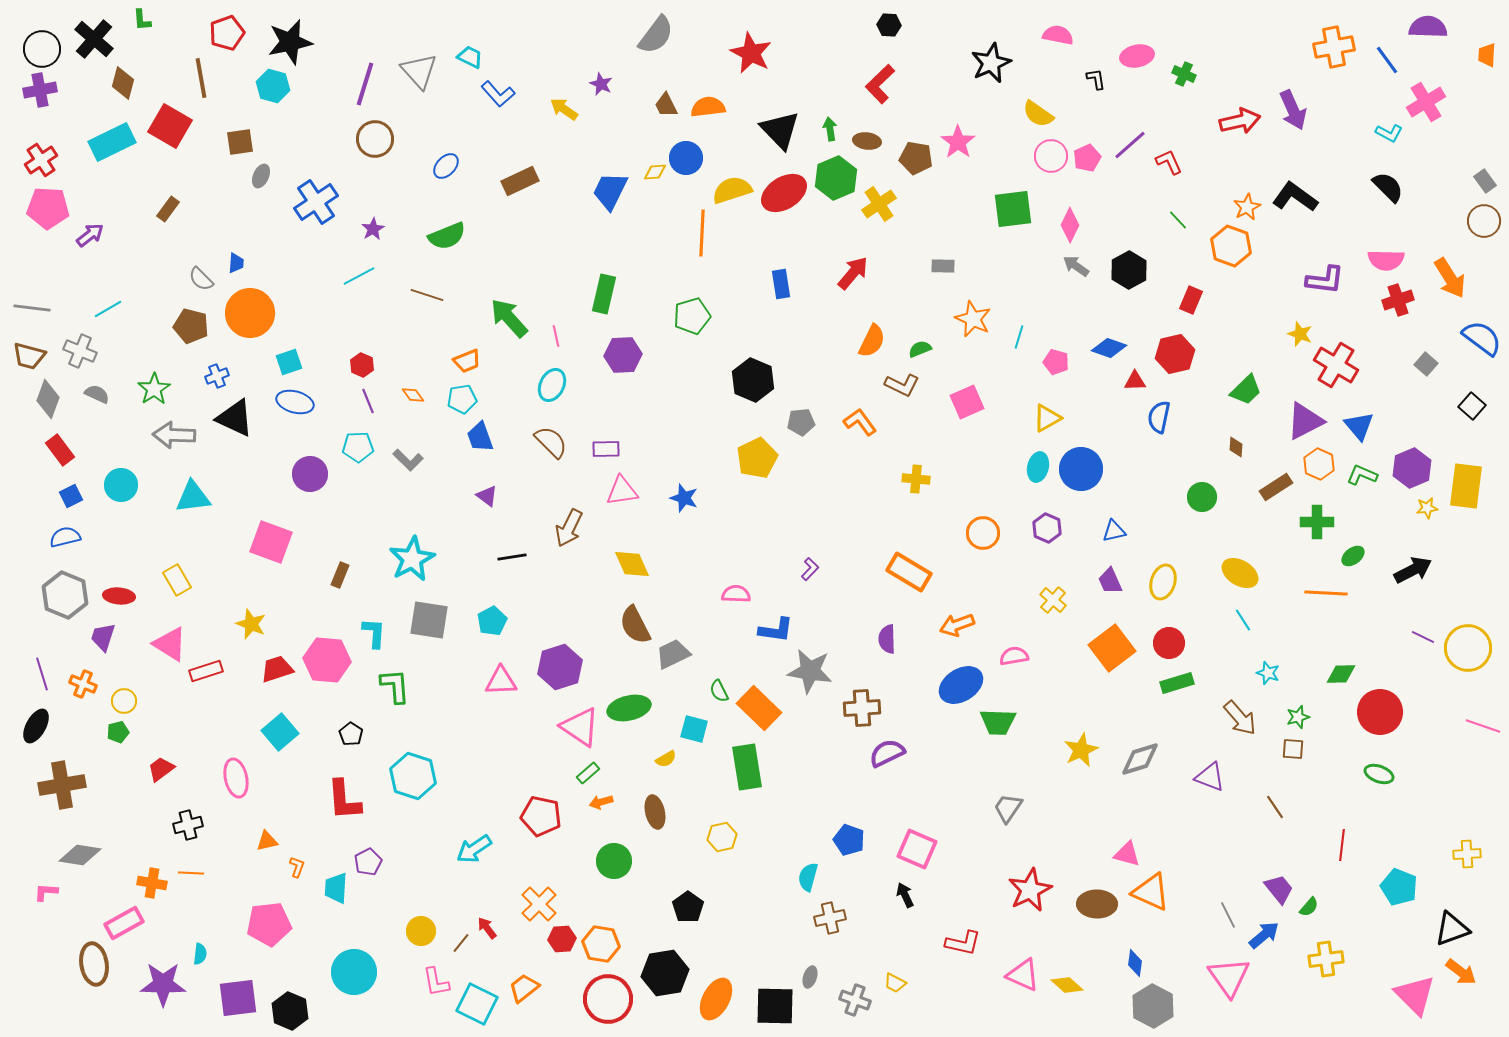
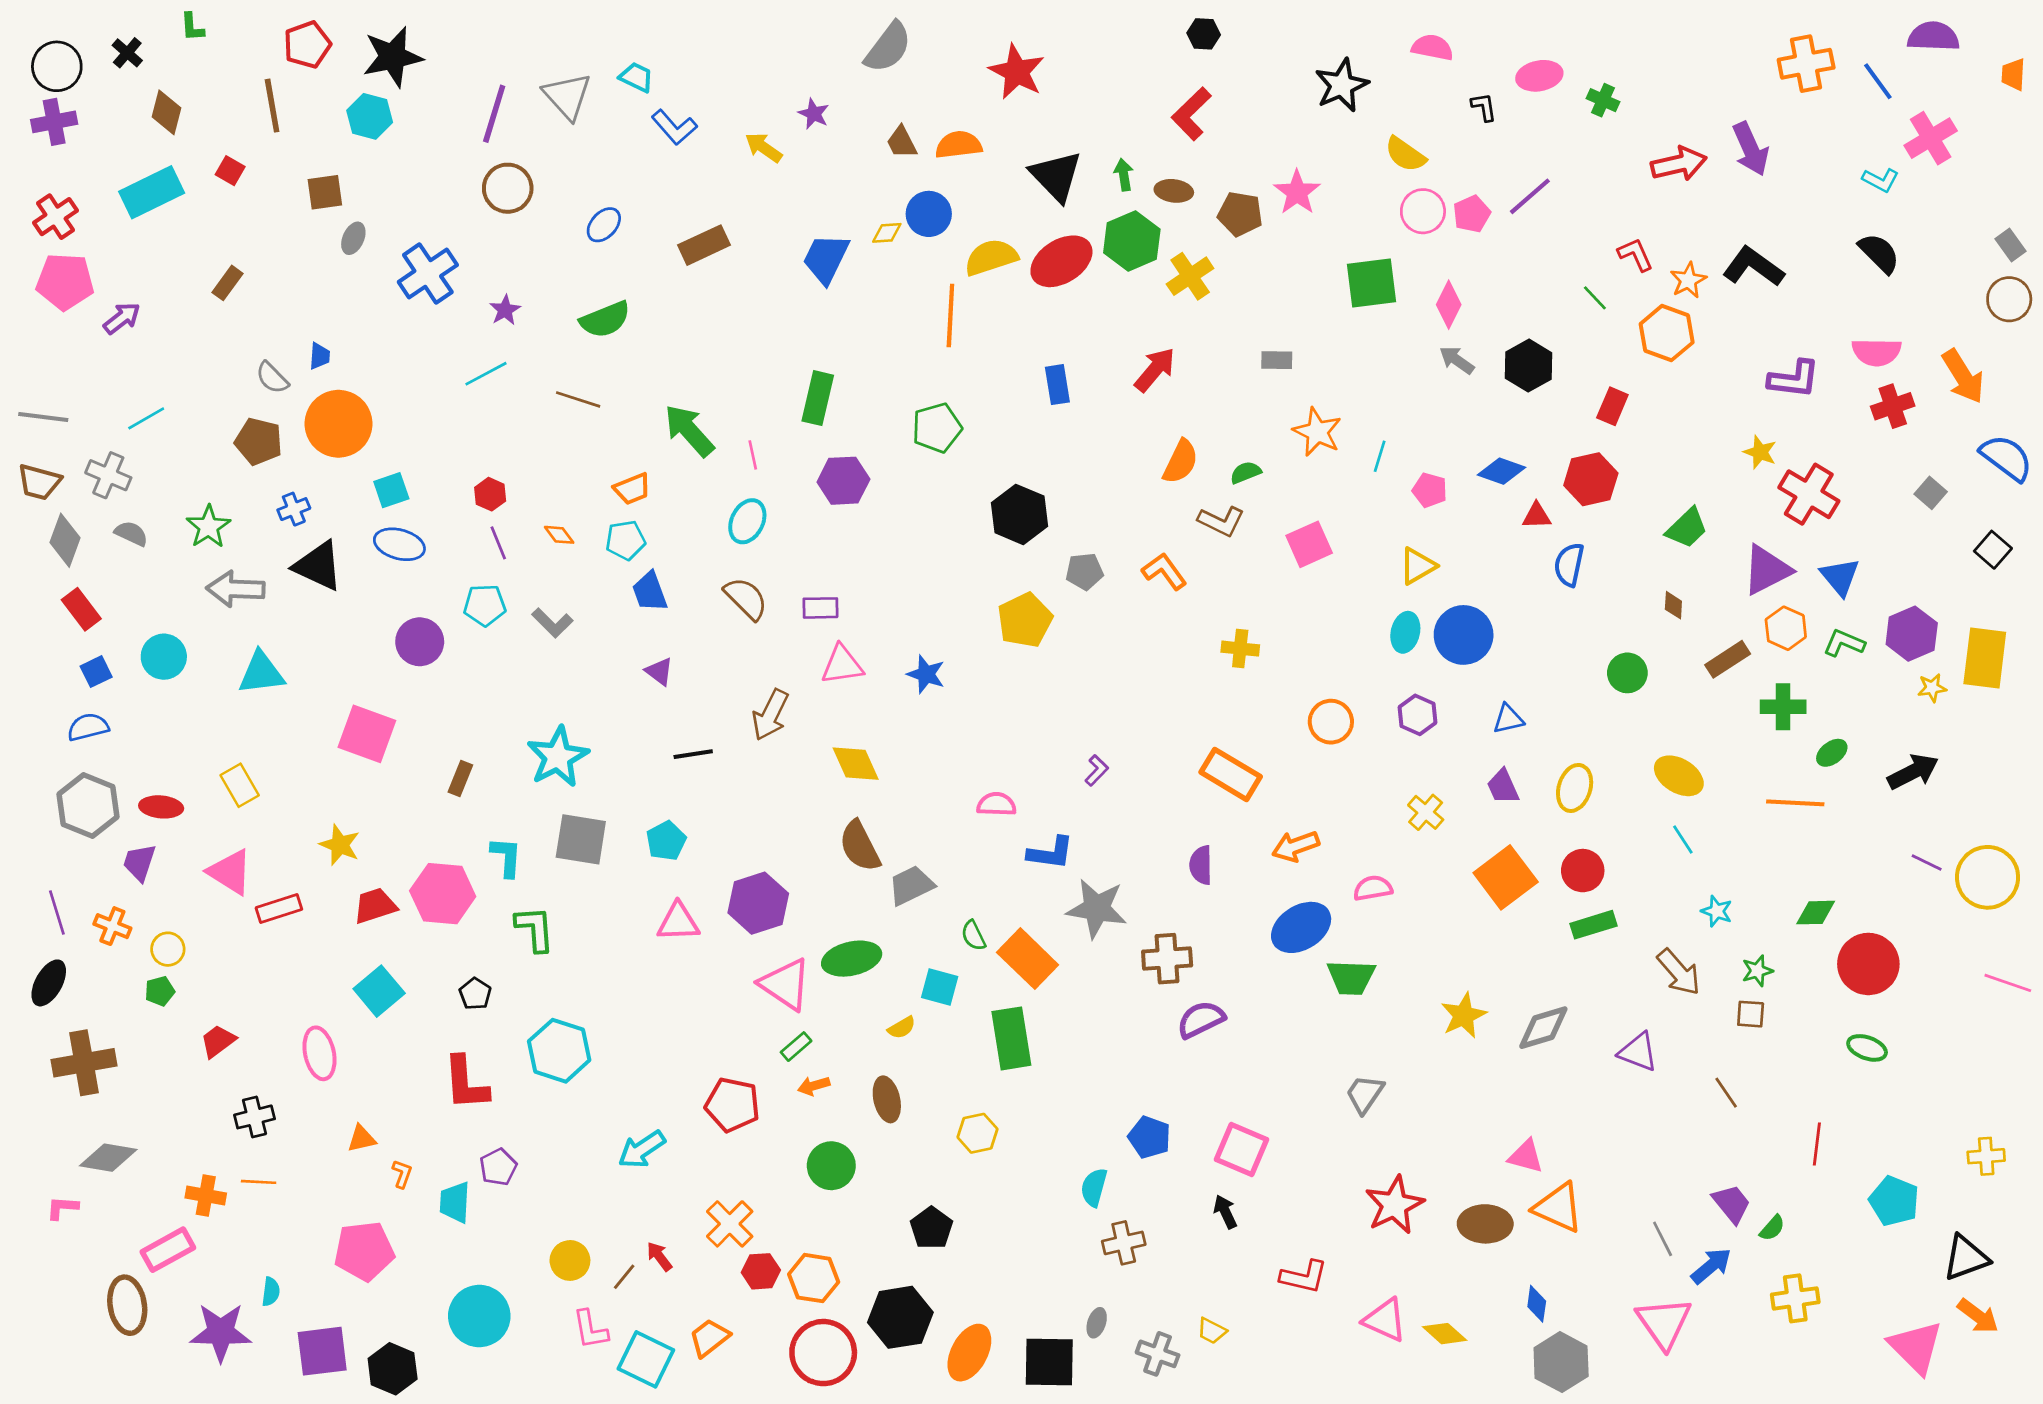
black cross: (94, 39) -> (127, 53), size x0.6
red square: (170, 126) -> (230, 171), size x0.5
red L-shape: (1169, 162) -> (1635, 255), moved

